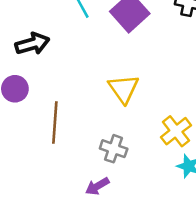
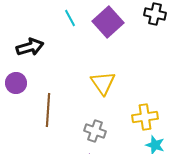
yellow cross: (176, 131) -> (145, 117), turned 30

